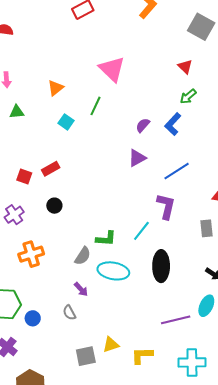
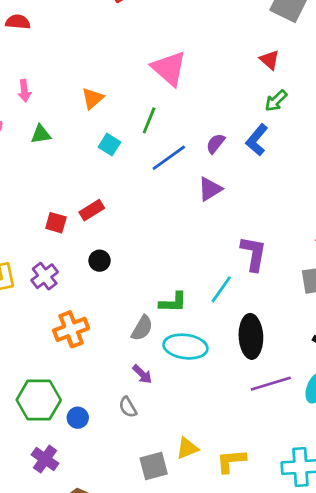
blue line: (177, 171) -> (169, 158), moved
purple line: (176, 320) -> (271, 384), moved

